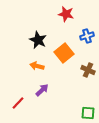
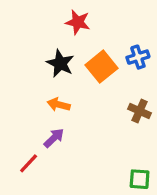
red star: (66, 14) -> (78, 22), moved
orange square: (64, 53) -> (101, 67), moved
purple arrow: (42, 90) -> (54, 138), moved

